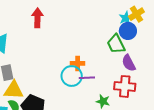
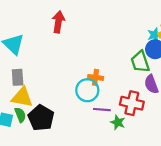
purple line: (87, 78) -> (102, 110), moved
red cross: (125, 86) -> (132, 103), moved

